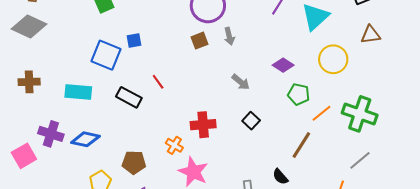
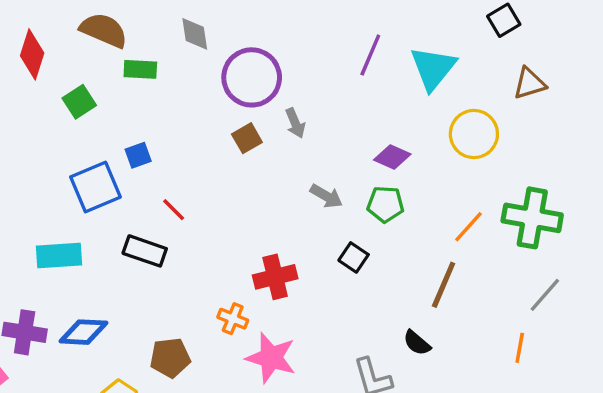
blue square: (106, 55) -> (95, 187), turned -36
red line: (158, 82) -> (174, 210), moved
green pentagon: (299, 94) -> (385, 204), moved

